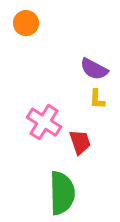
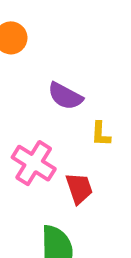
purple semicircle: (94, 69) -> (65, 96), moved

